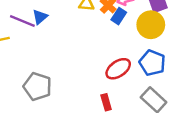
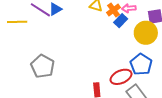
red ellipse: (118, 69) -> (121, 77), moved

